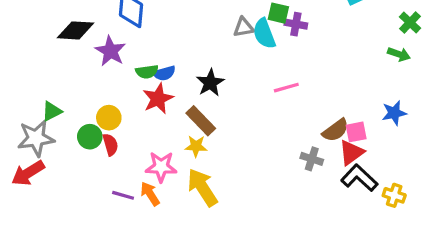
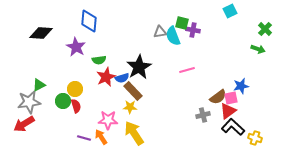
black diamond: (76, 30) -> (41, 33), moved
blue semicircle: (164, 73) -> (122, 78), moved
black star: (210, 83) -> (139, 67), size x1.4
blue star: (394, 113) -> (241, 86), moved
gray cross: (312, 159) -> (203, 115), turned -32

